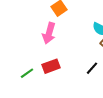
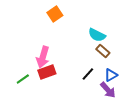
pink arrow: (49, 33) -> (43, 57), moved

